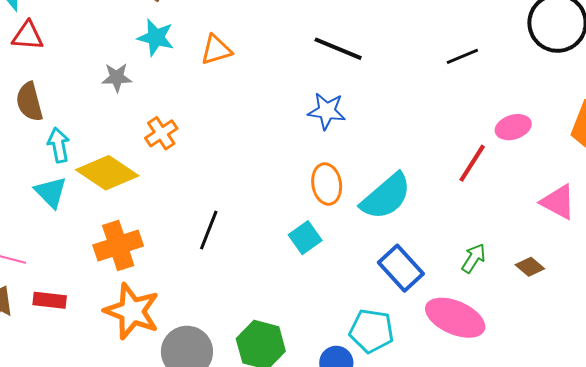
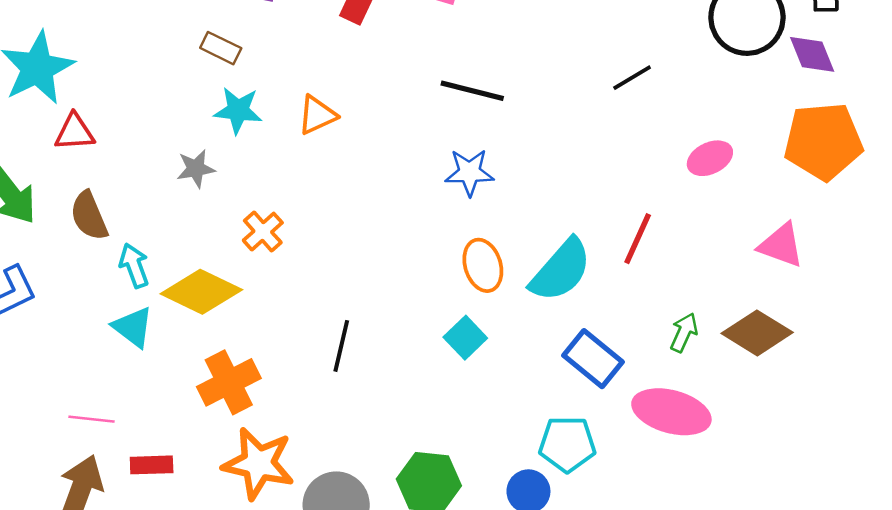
red line: (472, 163) -> (638, 239), moved
brown diamond: (530, 267) -> (757, 333), size x1.8

